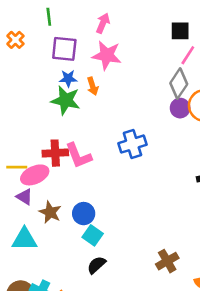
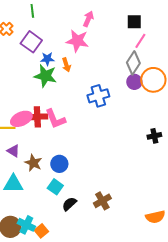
pink arrow: (103, 23) -> (88, 19), moved
purple square: (64, 49) -> (31, 42), moved, turned 30
blue cross: (132, 144) -> (98, 96), moved
pink ellipse: (35, 175) -> (21, 119), moved
cyan square: (93, 235) -> (55, 187), moved
brown cross: (167, 261) -> (102, 201), moved

